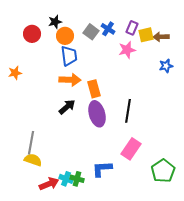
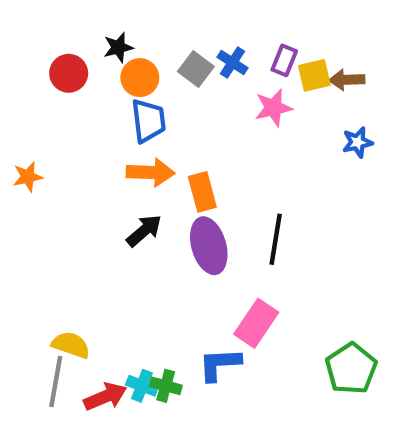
orange star: (15, 73) -> (28, 177), moved
gray line: (31, 143) -> (56, 382), moved
pink rectangle: (131, 149) -> (256, 323), moved

